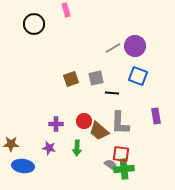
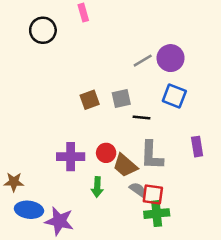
purple cross: (56, 124) -> (71, 157), size x1.5
purple star: (49, 148) -> (59, 221), moved, size x1.6
gray semicircle: (111, 165) -> (138, 190), moved

